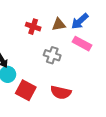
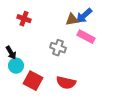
brown triangle: (59, 24) -> (72, 20), moved
red cross: (33, 27) -> (24, 19), moved

